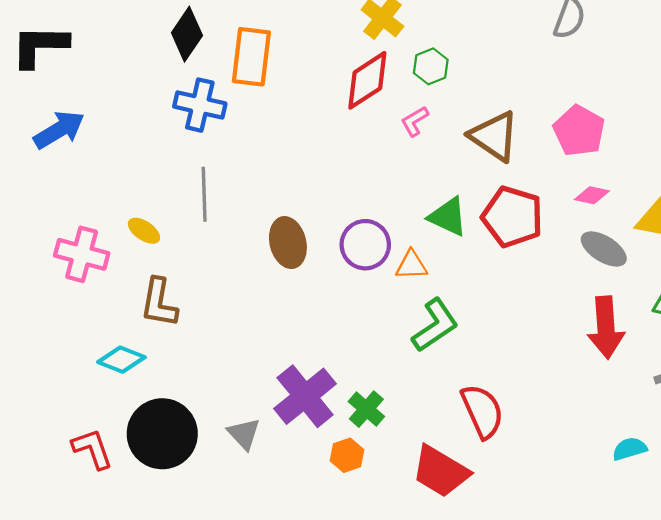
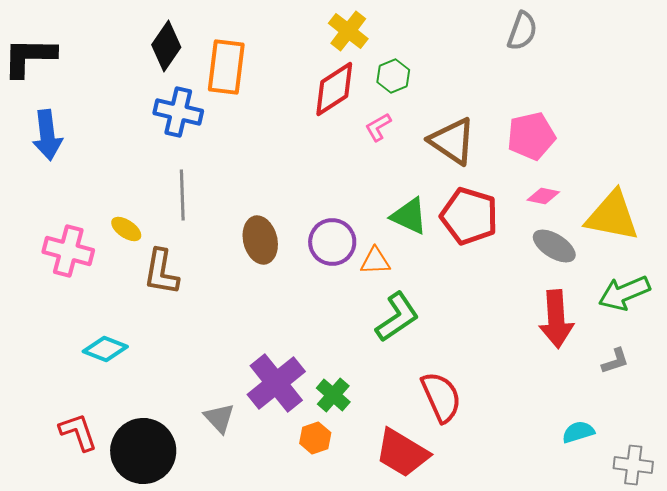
blue arrow: (59, 130) -> (47, 135), turned 114
pink pentagon: (579, 131) -> (531, 136), turned 30
brown L-shape: (159, 303) -> (161, 272), moved
black circle: (162, 434) -> (143, 451), moved

